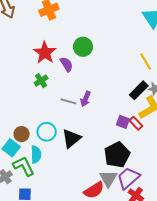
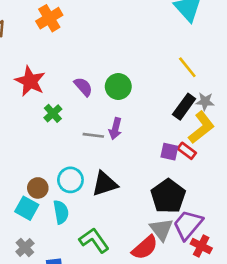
green circle: (83, 47) -> (118, 86), moved
red star: (45, 53) -> (30, 81), moved
black triangle: (71, 138) -> (105, 184), turned 30
green L-shape: (24, 166) -> (94, 240), moved

